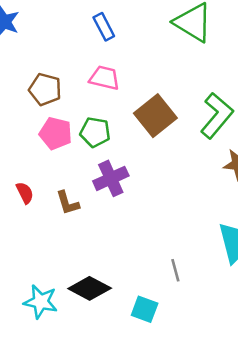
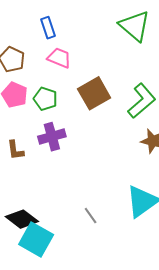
blue rectangle: (104, 27) -> (48, 28), moved
gray line: (175, 270) -> (91, 216), turned -30
cyan square: (145, 309) -> (36, 239), moved, size x1.6

